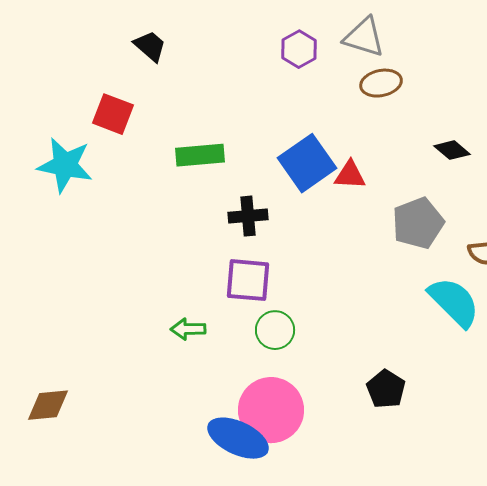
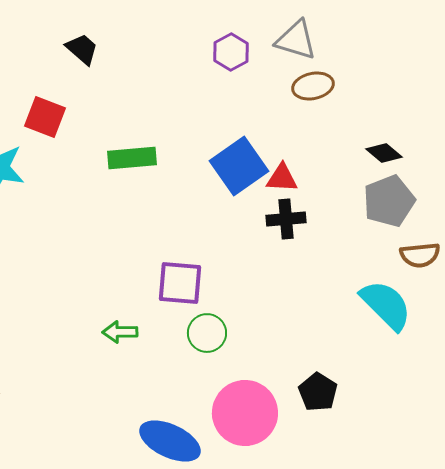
black cross: (248, 216) -> (286, 219), moved
gray pentagon: (418, 223) -> (389, 201), moved
pink circle: (271, 410) -> (245, 413), moved

